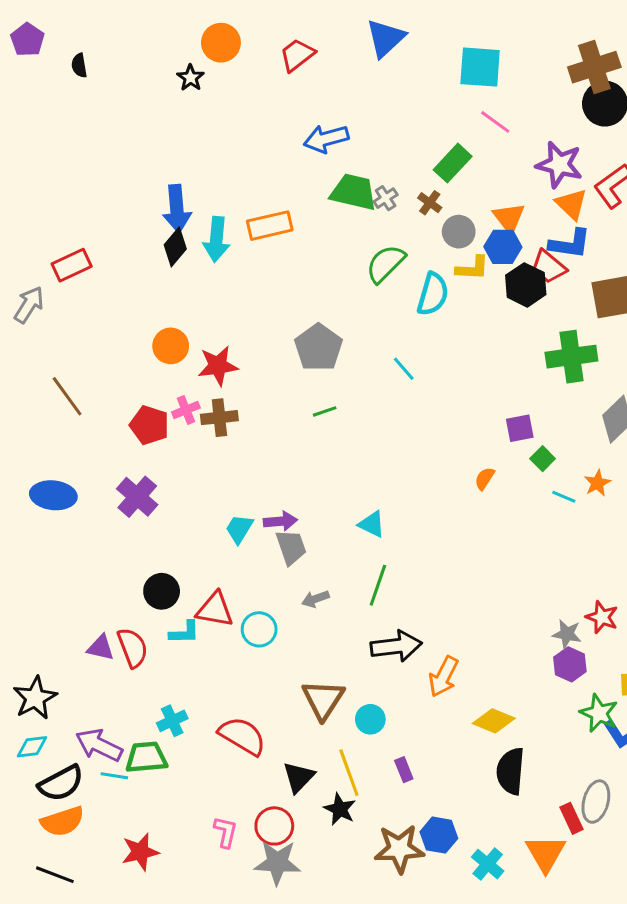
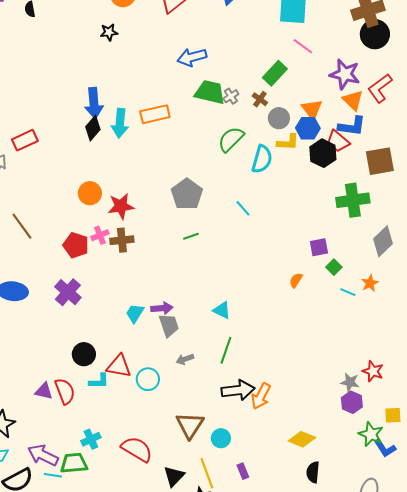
black star: (190, 78) -> (109, 32), moved, turned 30
orange arrow: (443, 677) -> (261, 396), moved
black semicircle: (511, 771) -> (313, 472), size x0.7

